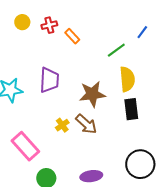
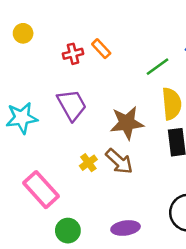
yellow circle: (22, 22) -> (23, 33), moved
red cross: (49, 25) -> (73, 54), moved
purple trapezoid: (49, 80) -> (72, 105), turned -32

